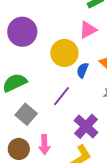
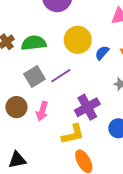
yellow circle: (64, 53) -> (78, 40), moved
purple line: (62, 96) -> (61, 76), moved

